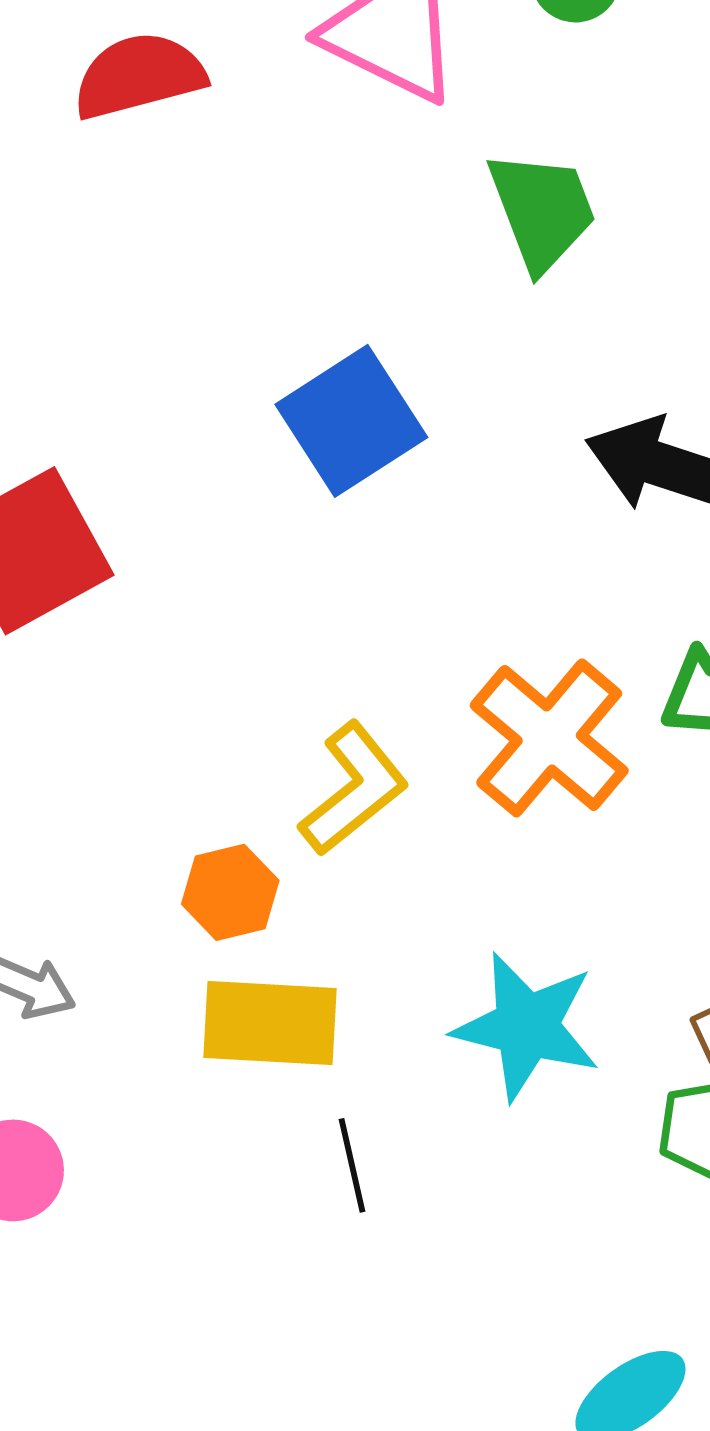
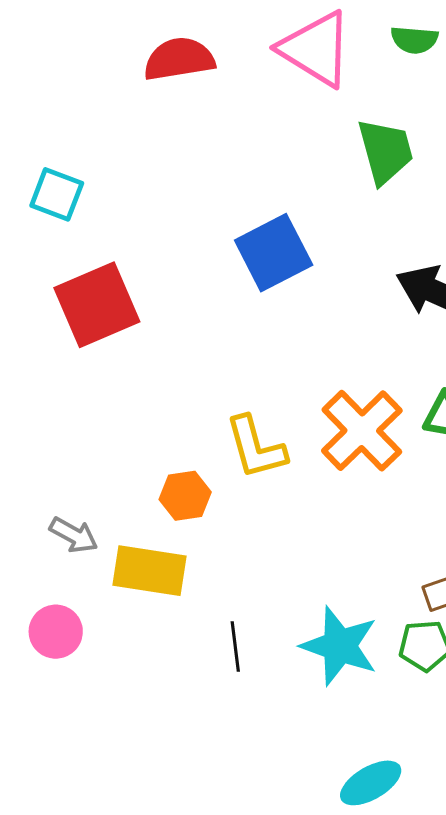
yellow L-shape: (354, 789) -> (256, 447), turned 108
yellow rectangle: (270, 1023) -> (149, 571), moved
cyan star: (527, 1026) -> (340, 646), moved

